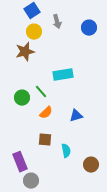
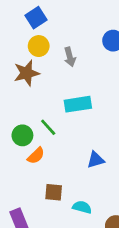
gray arrow: (57, 22) -> (70, 57), moved
orange semicircle: (46, 113) -> (36, 156), moved
cyan semicircle: (66, 151) -> (82, 207), turned -64

